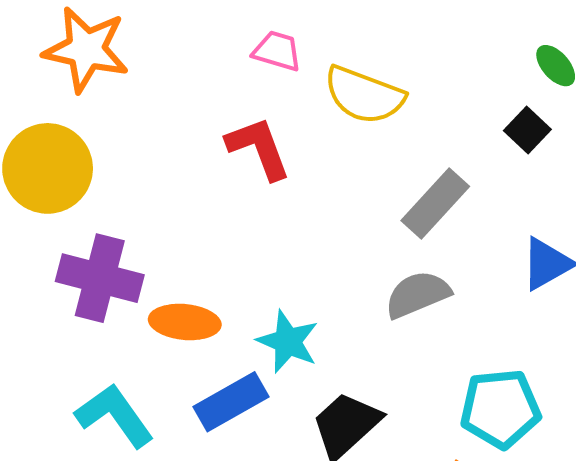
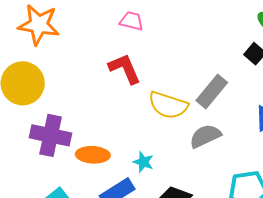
yellow semicircle: (364, 95) -> (168, 105), moved
cyan star: (288, 342) -> (143, 162), size x0.7

